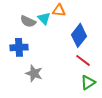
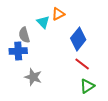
orange triangle: (59, 10) -> (58, 14), turned -32
gray semicircle: (28, 21) -> (24, 35), moved, turned 49

